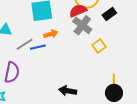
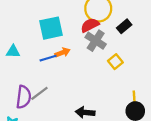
gray line: (25, 44) -> (39, 93), moved
blue line: (38, 47) -> (48, 58), moved

